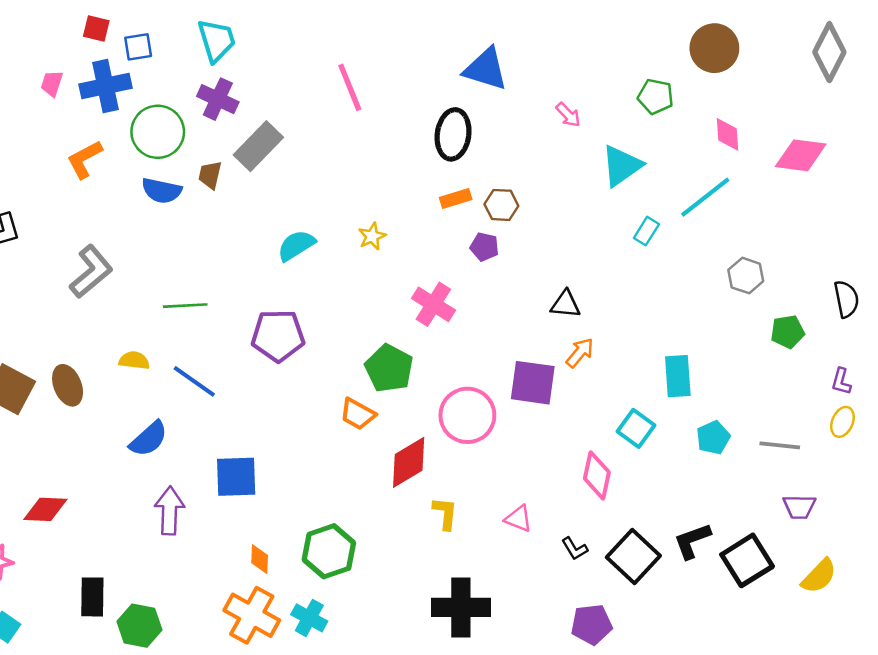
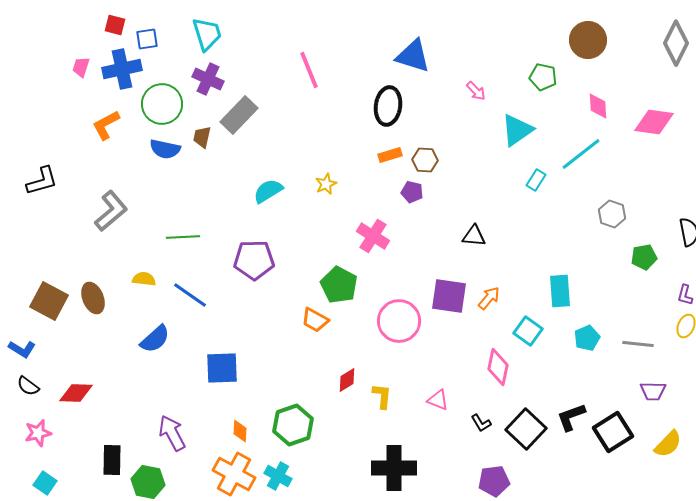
orange arrow: (580, 353) -> (489, 298), moved
red diamond: (409, 462) -> (347, 380), moved, size x0.6
purple arrow: (169, 511) -> (172, 433), moved, turned -30

